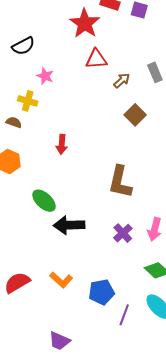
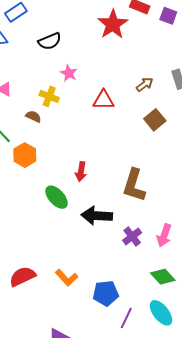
red triangle: (96, 59) -> (104, 100), moved
red arrow: (62, 144) -> (81, 172), moved
black arrow: (69, 225) -> (97, 216), moved

